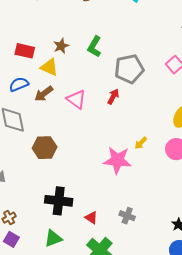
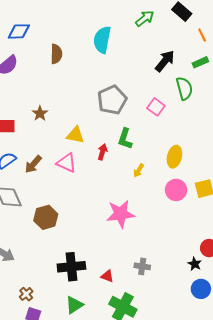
green L-shape: (94, 47) -> (125, 139), moved
yellow triangle: (49, 67) -> (75, 135), moved
gray pentagon: (129, 69) -> (112, 100), moved
yellow arrow: (141, 143) -> (139, 170), moved

